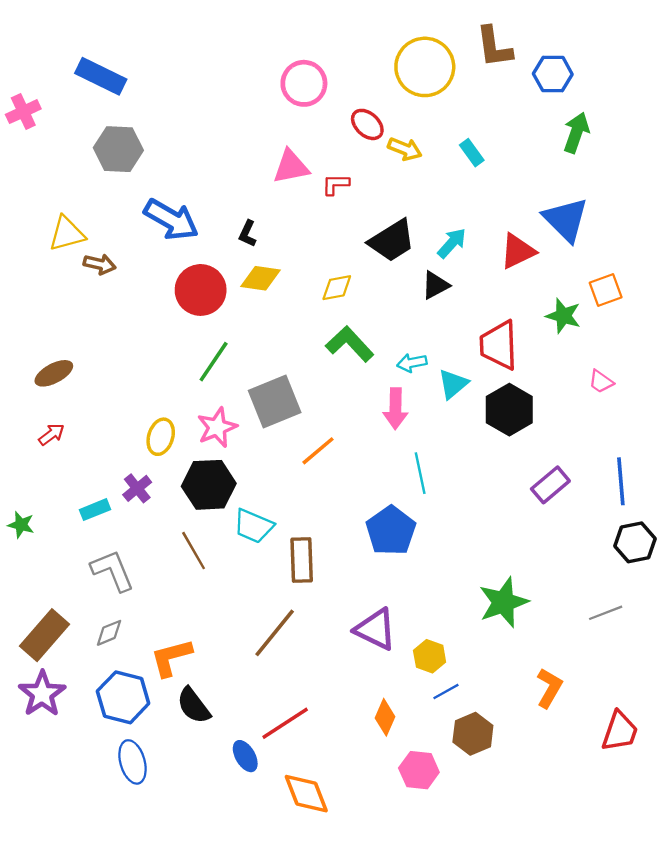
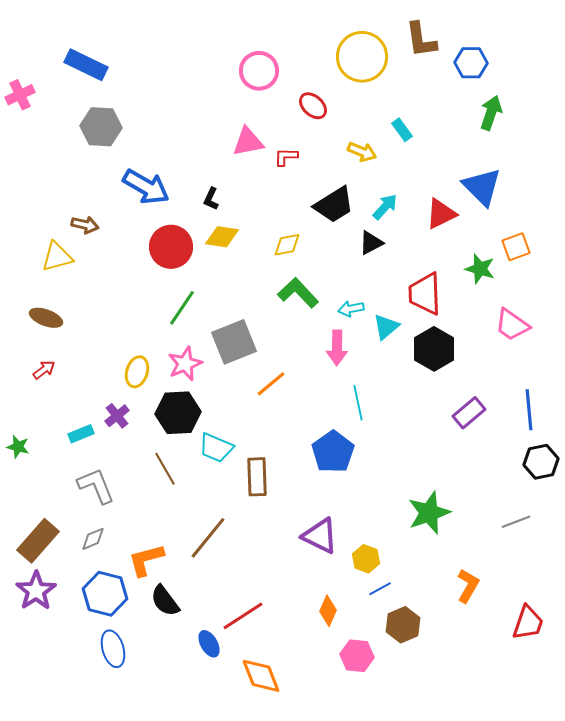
yellow arrow: (405, 149) -> (362, 152), moved
yellow triangle: (67, 234) -> (57, 257), moved
brown ellipse: (54, 373) -> (46, 318), turned 48
pink trapezoid: (601, 382) -> (512, 325), size x1.6
brown line: (275, 633) -> (208, 538), moved

